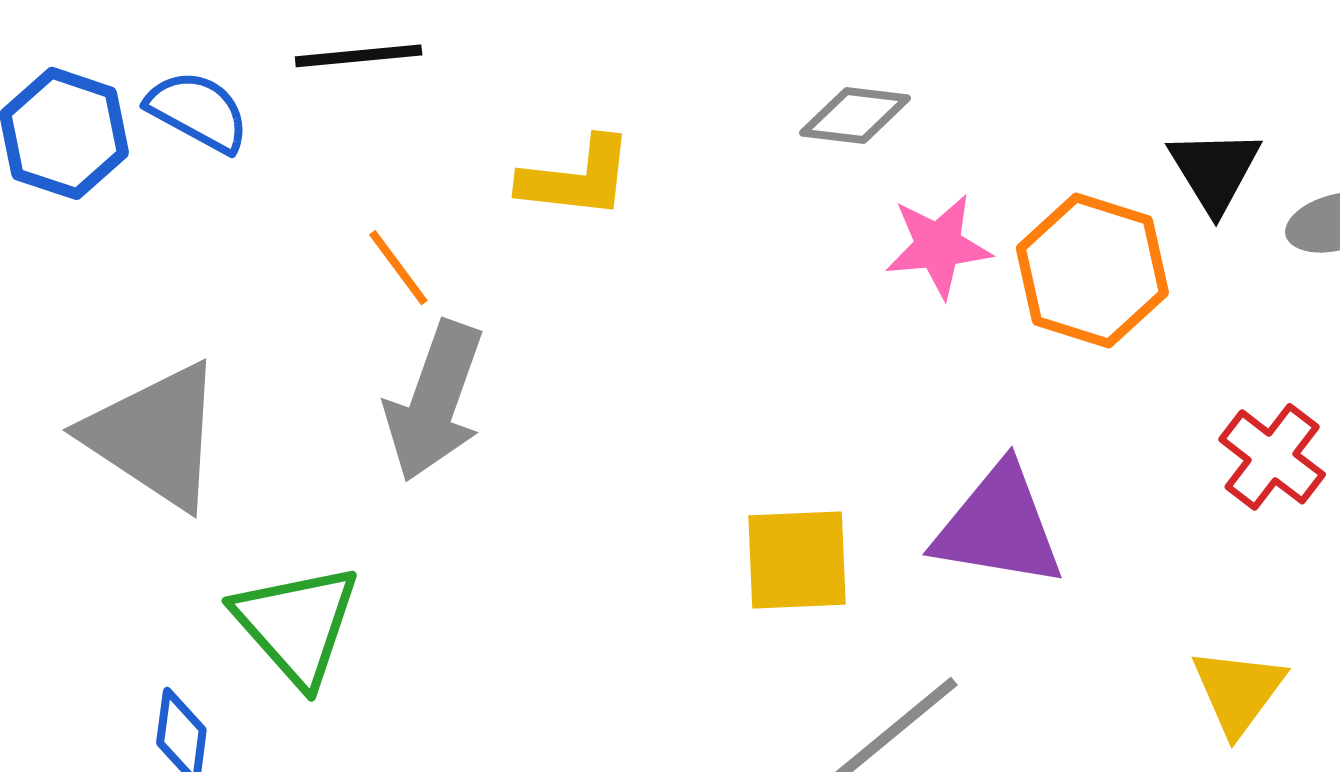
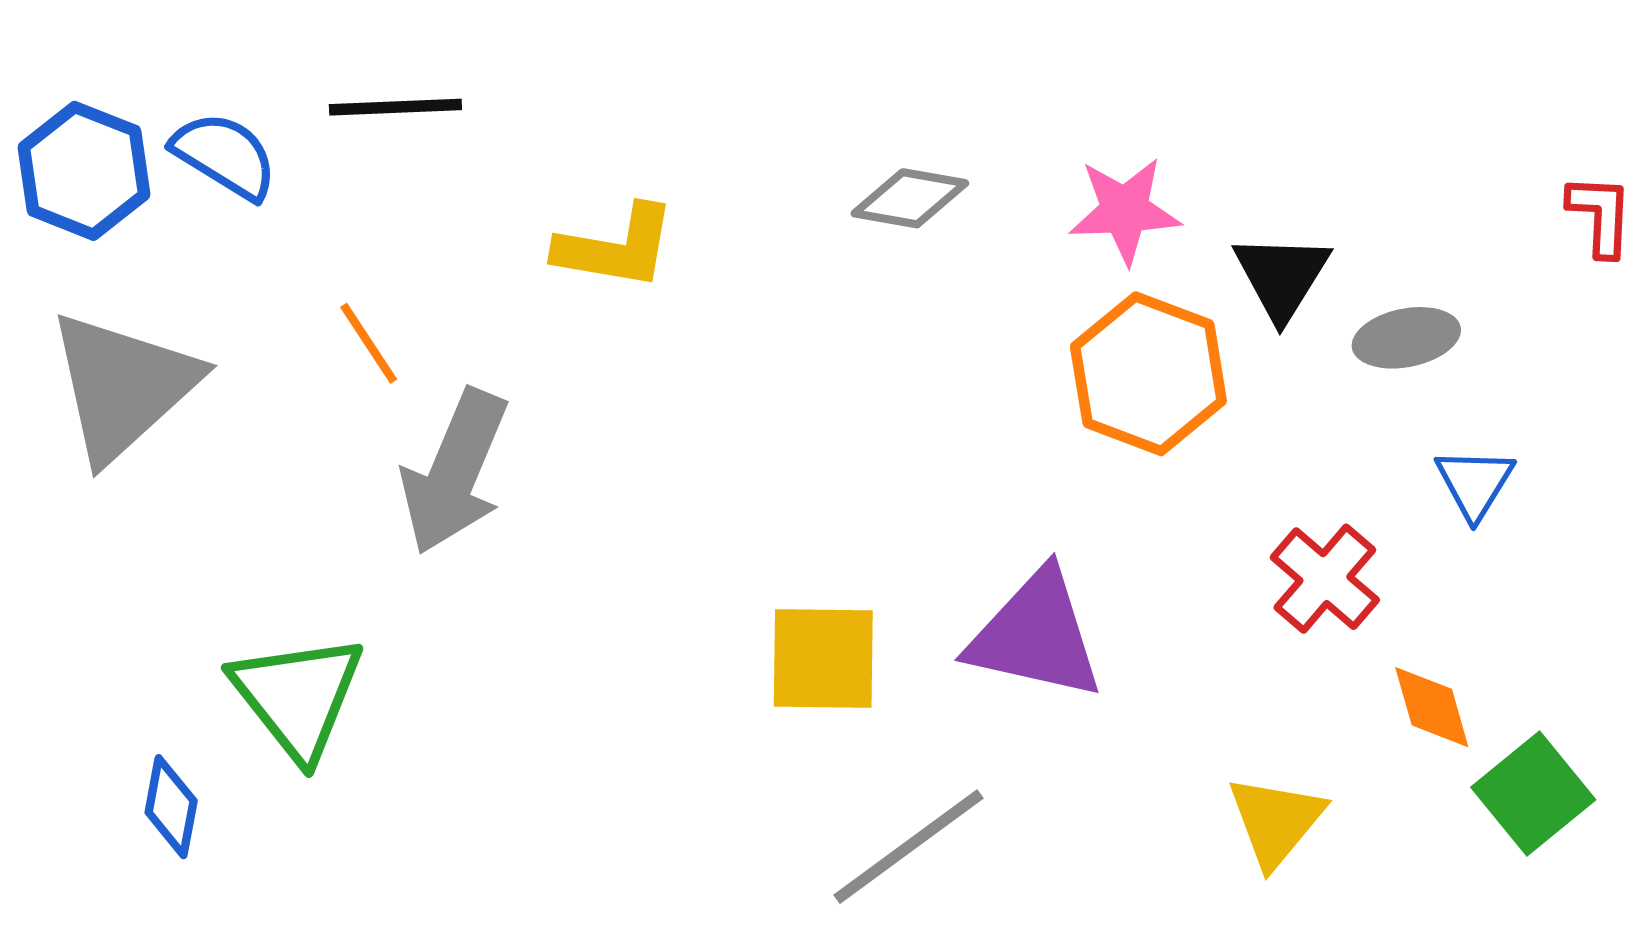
pink star: (938, 246) -> (1125, 211), moved
orange line: (398, 268) -> (369, 343), moved
gray triangle: (155, 436) -> (123, 386), moved, turned 41

